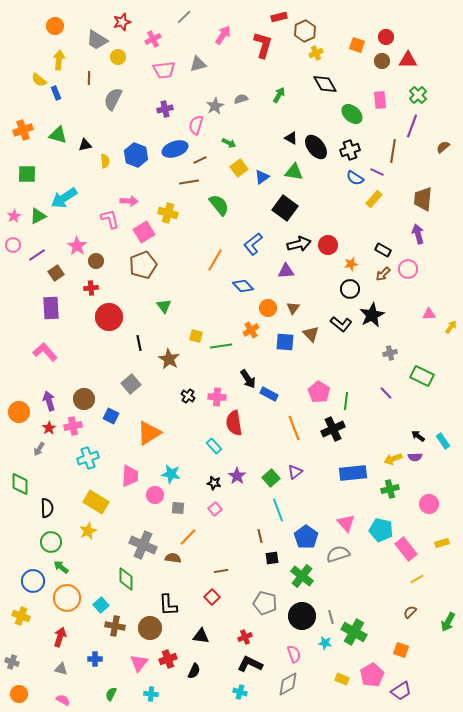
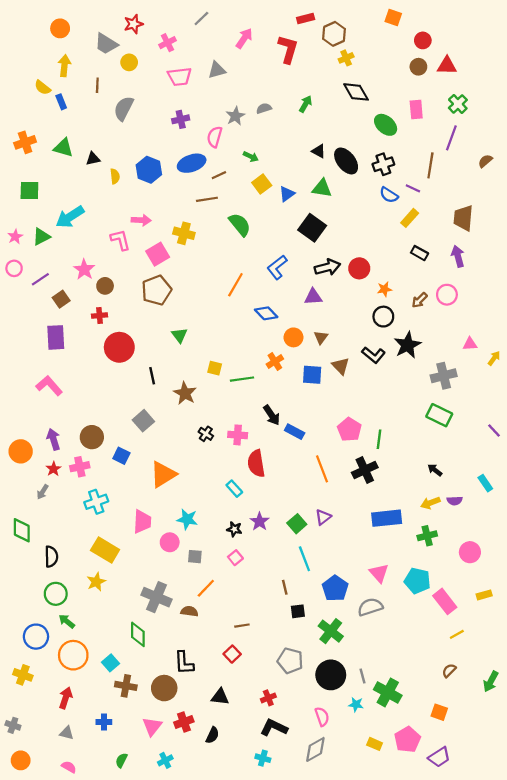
orange square: (357, 45) -> (393, 17), moved
black rectangle: (383, 250) -> (420, 253), moved
gray cross: (390, 353) -> (444, 376), moved, size x1.6
green rectangle: (422, 376) -> (439, 415), moved
purple line: (386, 393) -> (494, 431), moved
black arrow: (418, 436) -> (435, 470), moved
cyan cross: (151, 694) -> (165, 760), turned -32

